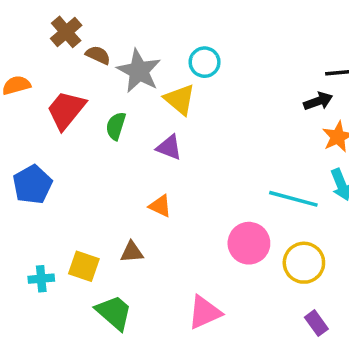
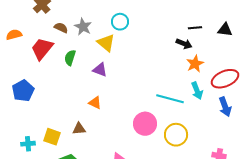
brown semicircle: (98, 55) -> (61, 28), moved
gray star: (139, 71) -> (83, 27), size x0.7
black arrow: (318, 101) -> (184, 44), turned 42

